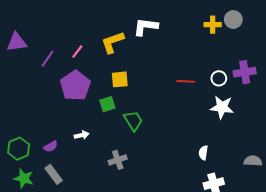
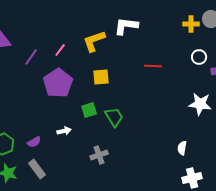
white circle: (219, 78) -> (199, 57), moved
red line: (186, 81) -> (153, 66), moved
green square: (107, 104) -> (89, 110), moved

